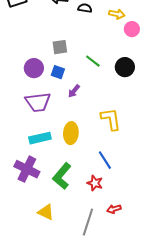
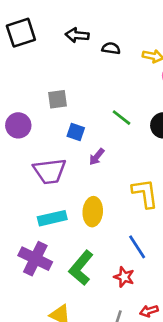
gray square: (60, 47) -> (57, 99), moved
purple circle: (34, 68) -> (18, 125), moved

